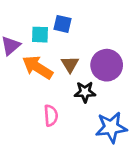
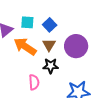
blue square: (63, 24) -> (50, 25), moved, turned 32
black star: (85, 92) -> (51, 66), moved

